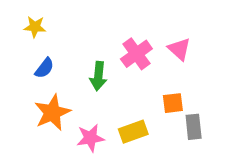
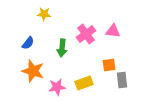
yellow star: (35, 27) -> (44, 14), moved
pink triangle: (179, 49) -> (113, 31), turned -35
orange star: (52, 113) -> (33, 71), turned -30

